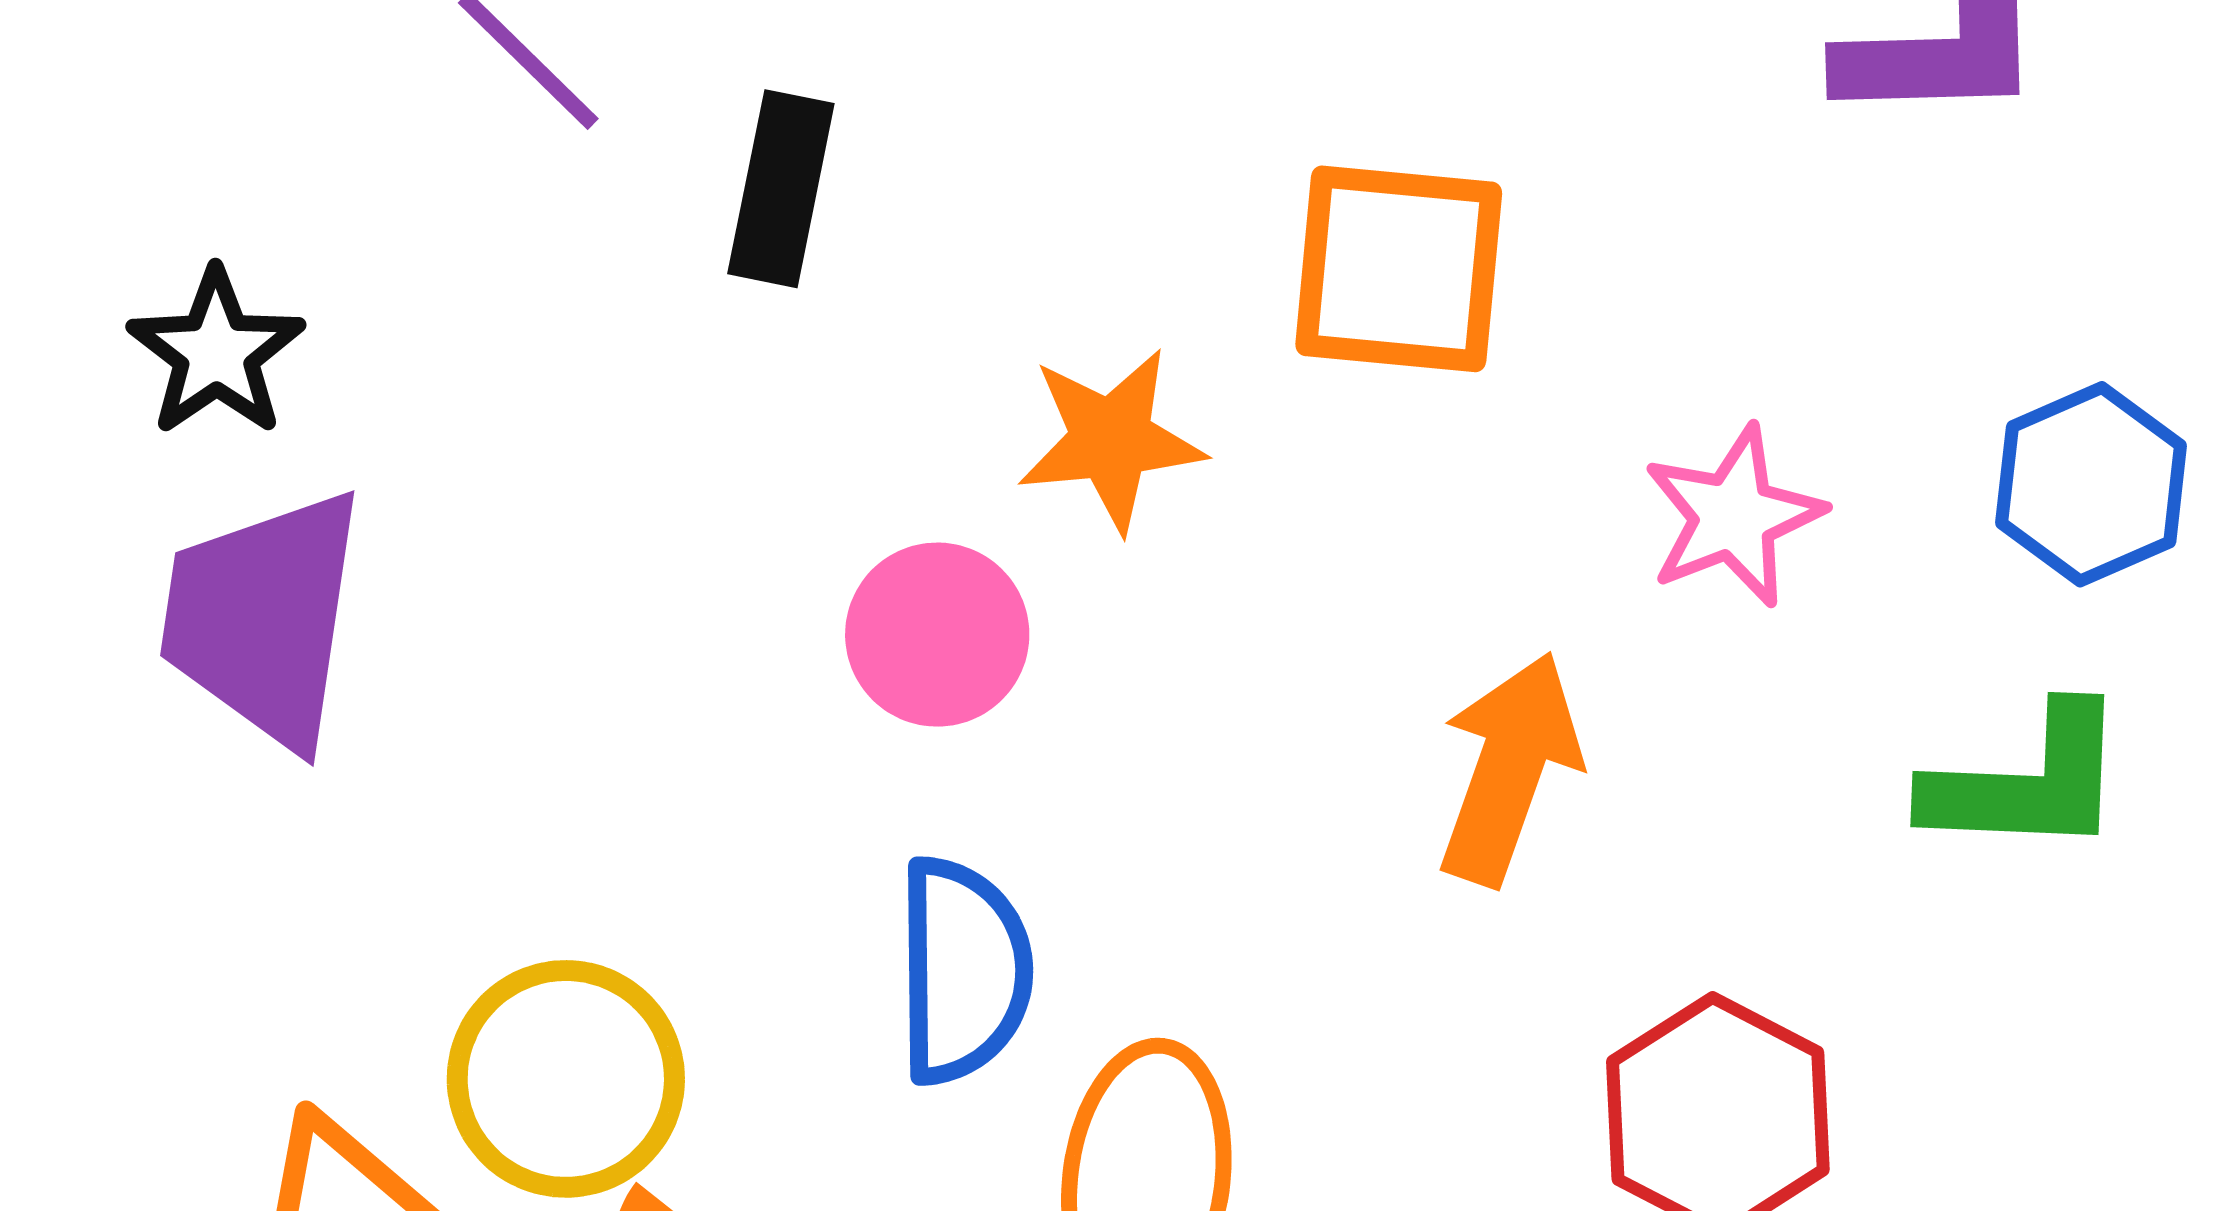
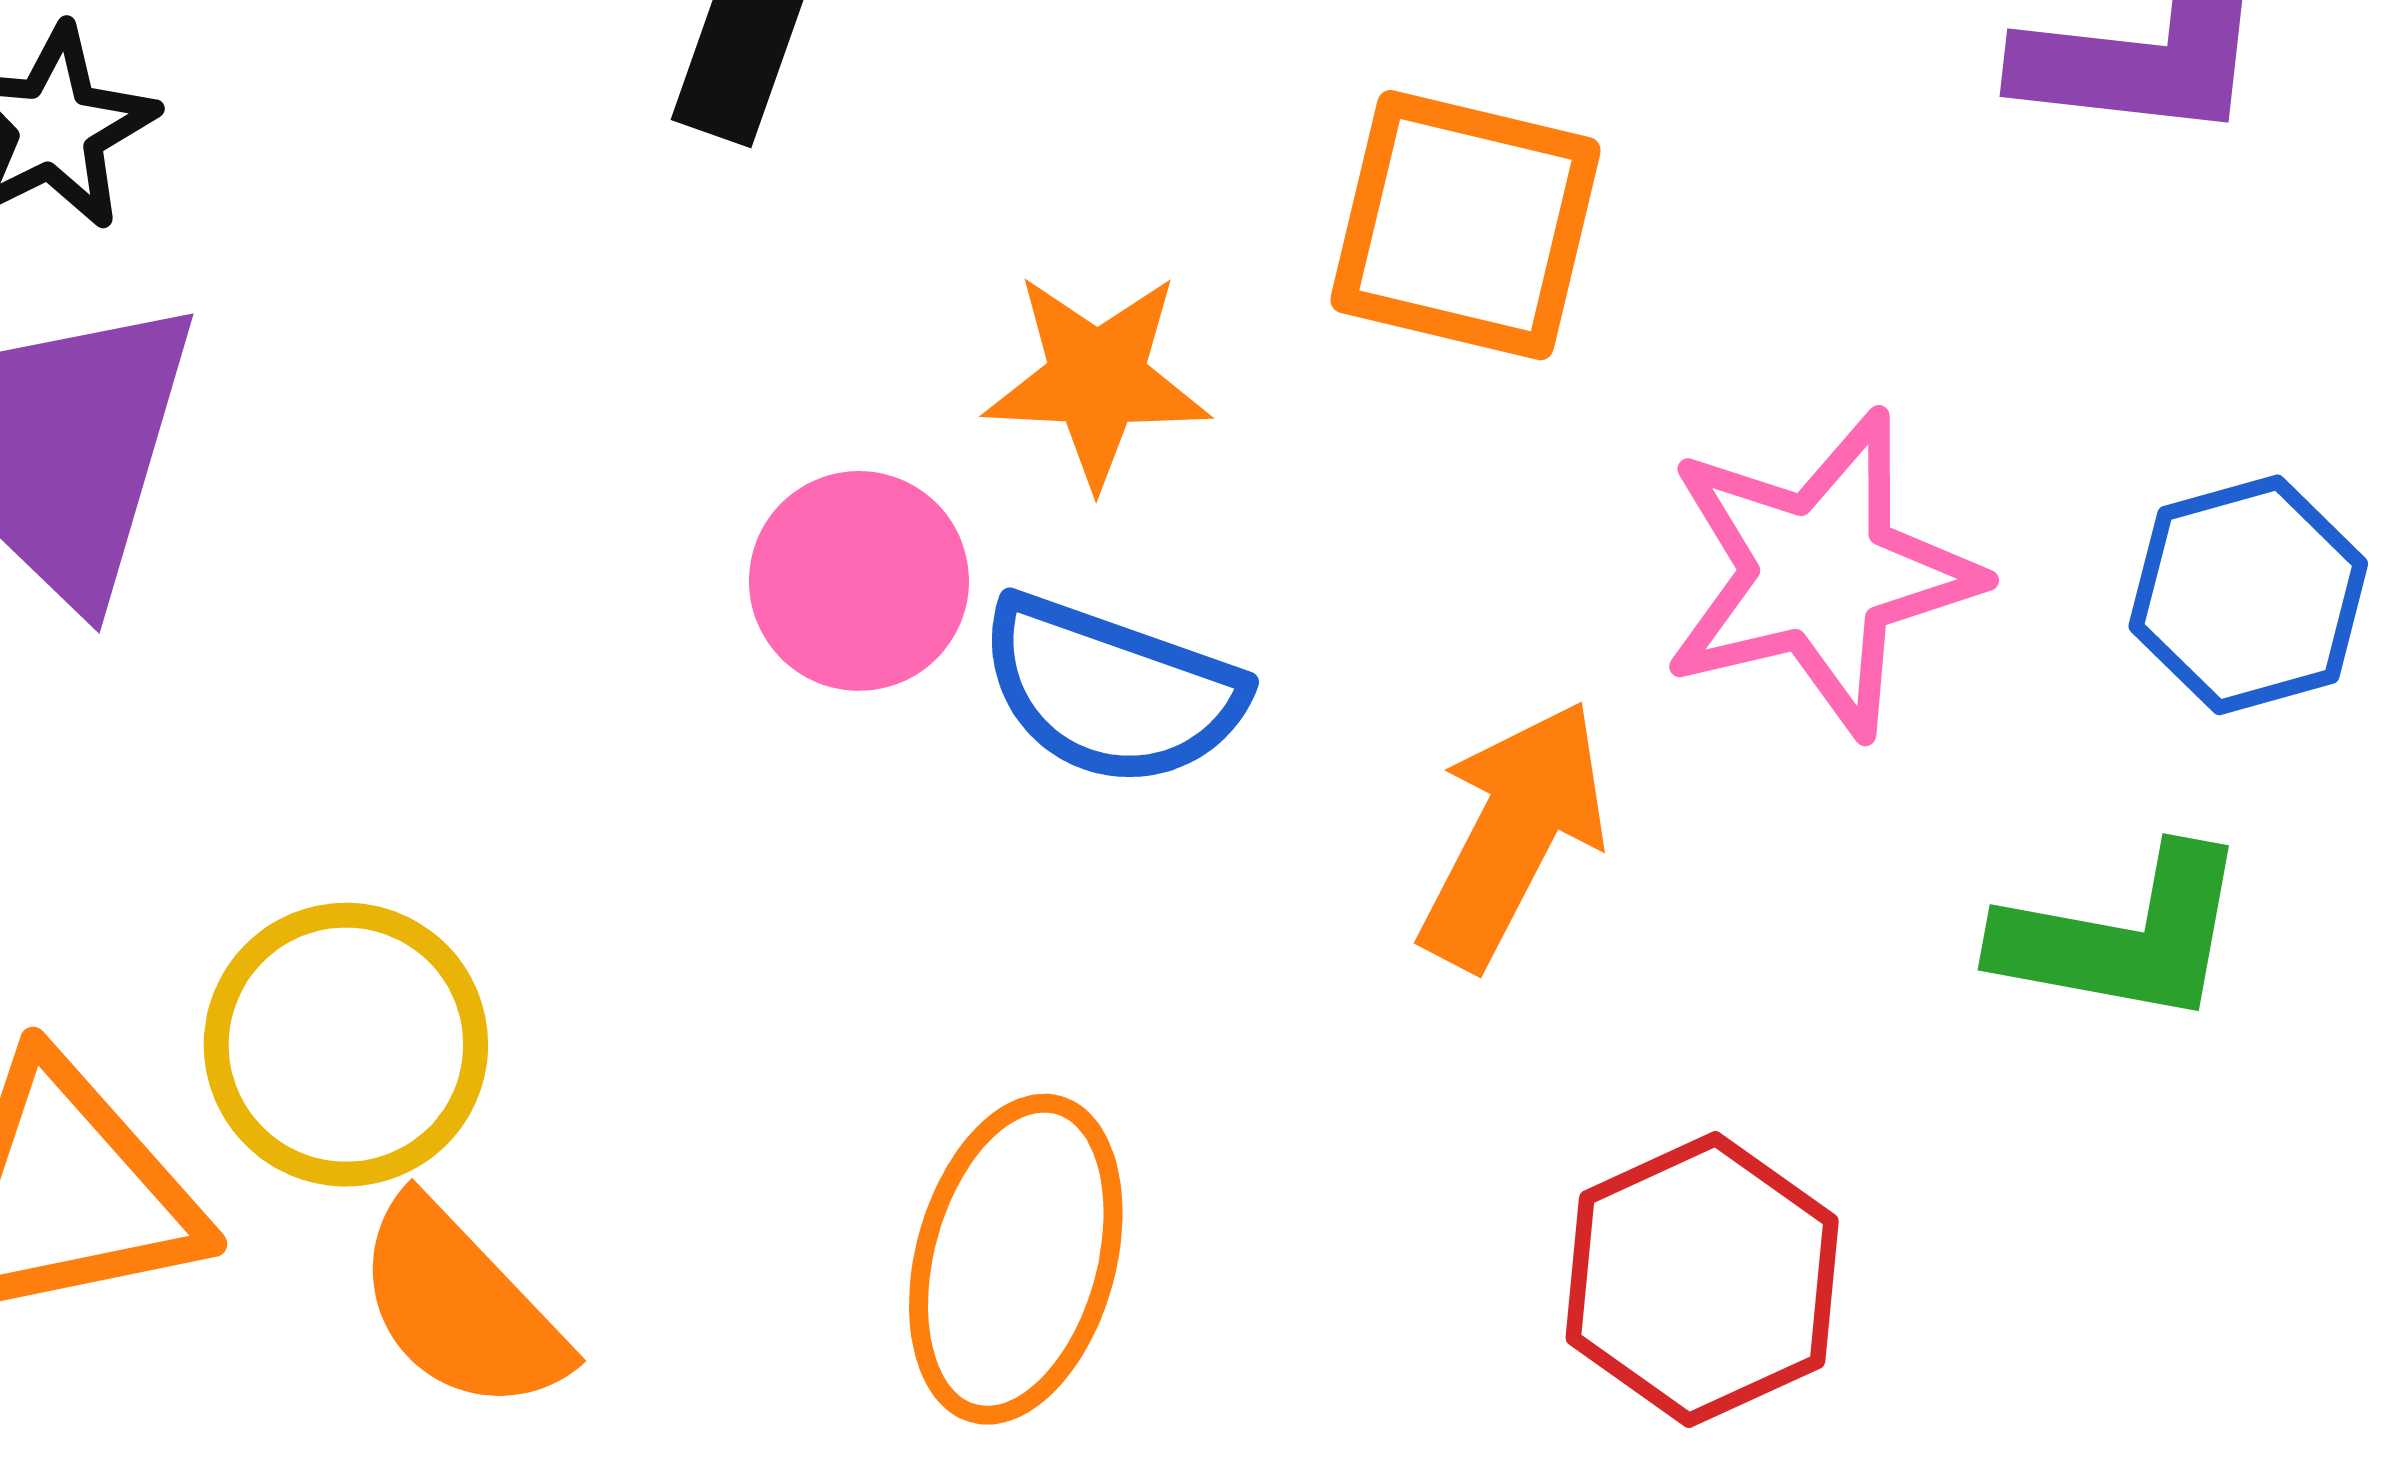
pink star: (1733, 516) -> (1820, 573), size x1.5
blue semicircle: (963, 971) -> (1111, 691), moved, turned 102

